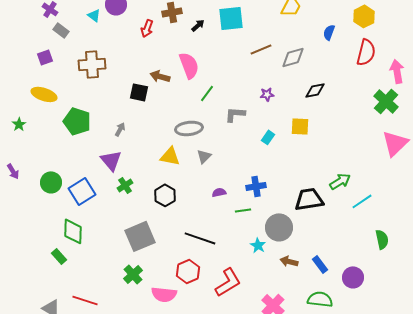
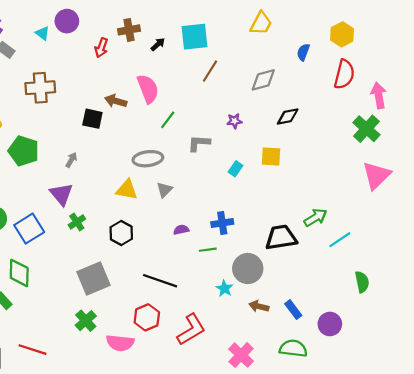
brown line: (261, 49) -> (210, 71), moved, turned -35

